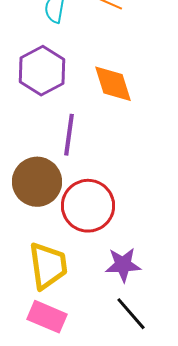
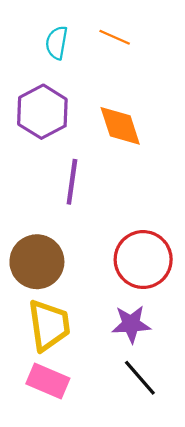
brown circle: (37, 182) -> (37, 262), moved
red circle: (88, 206) -> (143, 260), moved

